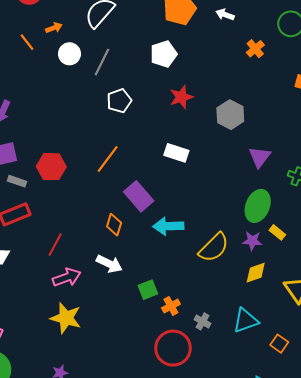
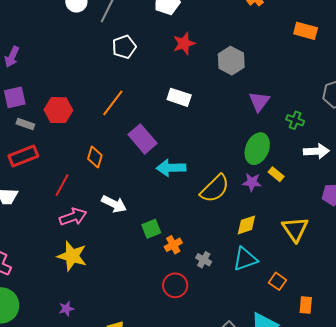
orange diamond: (114, 225) -> (95, 157), moved
yellow diamond: (256, 273) -> (246, 225), moved
red circle: (173, 348) -> (175, 285), size x0.7

